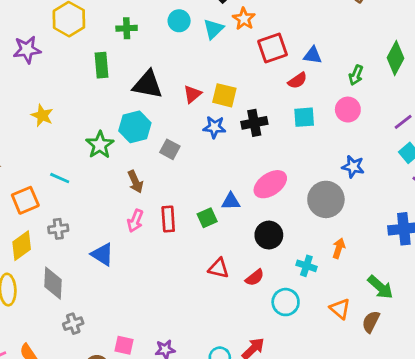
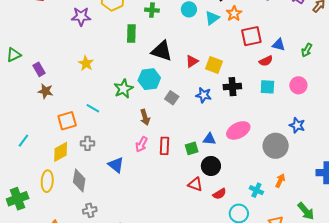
green arrow: (356, 75) -> (307, 50), moved
blue star: (214, 127) -> (204, 95), moved
black circle: (269, 235) -> (211, 166), moved

